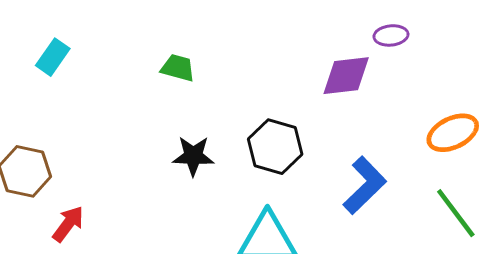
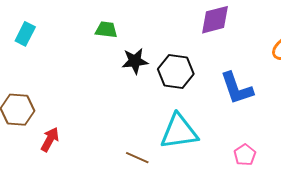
black star: (193, 156) -> (135, 61), moved
blue L-shape: (365, 185) -> (237, 88), turned 123

